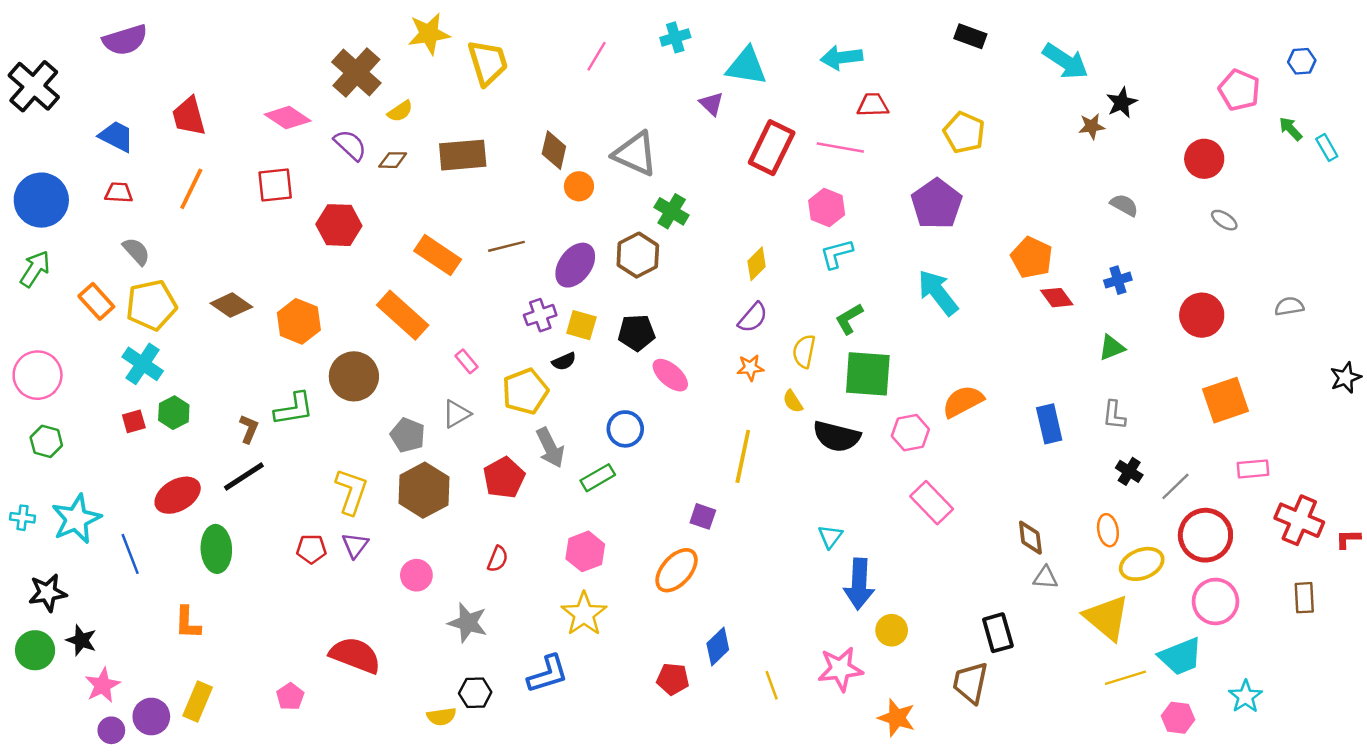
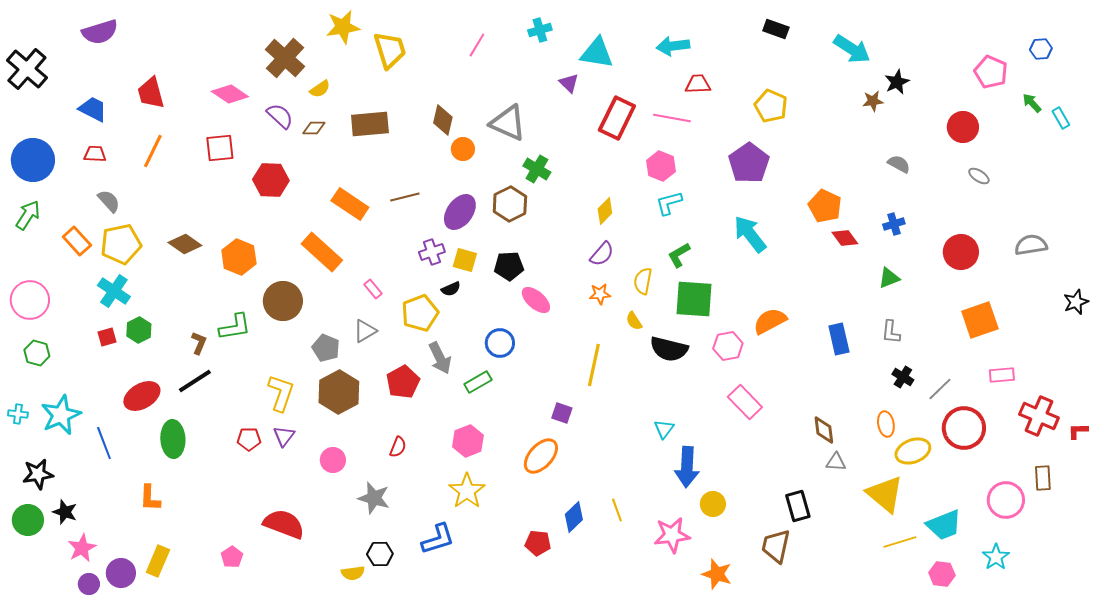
gray semicircle: (1289, 306) -> (1031, 245), size x1.4
pink circle: (1215, 601) -> (1006, 500), moved
yellow line: (772, 685) -> (617, 510), moved

